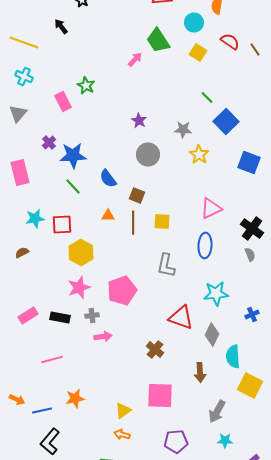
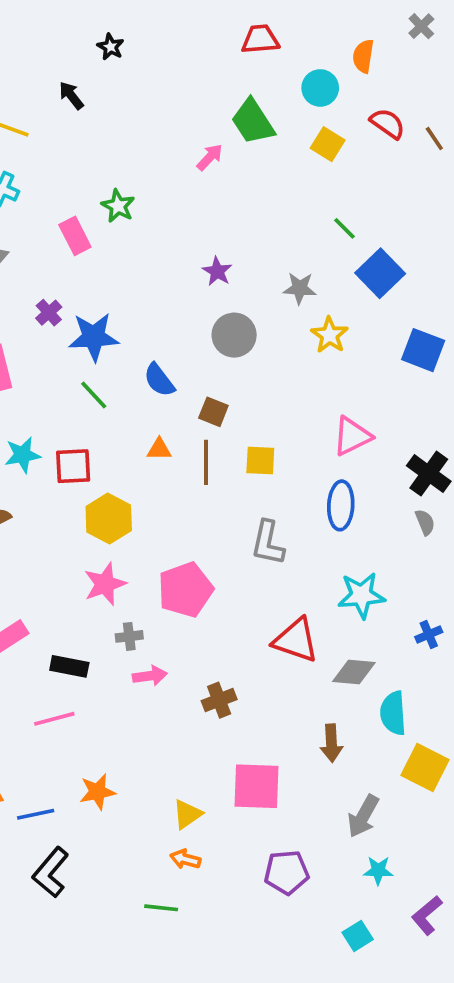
black rectangle: (60, 318) -> (69, 666), moved
gray diamond: (212, 334) -> (354, 672), turned 70
brown cross: (155, 350) -> (219, 700), moved, turned 30

